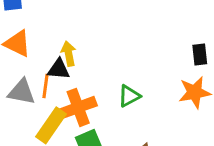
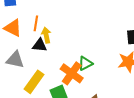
orange line: (46, 86) -> (36, 23), moved
orange cross: (78, 107) -> (72, 73), moved, turned -35

